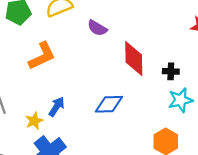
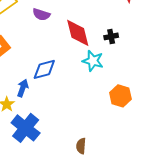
cyan star: (180, 100) -> (93, 61), moved, turned -30
blue diamond: (109, 104) -> (44, 69), moved

